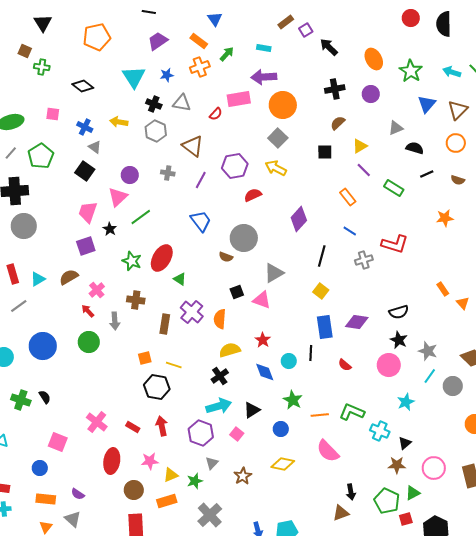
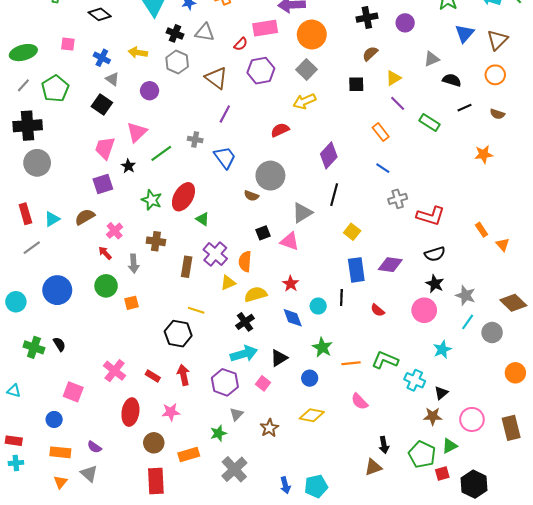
purple hexagon: (235, 166) -> (261, 71), moved
yellow arrow: (276, 168) -> (304, 101), turned -50
gray cross: (168, 173) -> (195, 140), moved
purple circle: (130, 175) -> (150, 91), moved
red L-shape: (395, 244) -> (431, 216), moved
black line: (322, 256) -> (334, 195), moved
orange square: (145, 358) -> (131, 303), moved
pink semicircle: (328, 451) -> (360, 401), size x0.7
yellow triangle: (171, 475) -> (228, 283), moved

